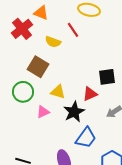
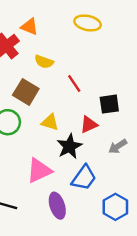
red line: (73, 30) -> (74, 83), moved
pink triangle: (43, 112) -> (39, 171), moved, size x1.6

